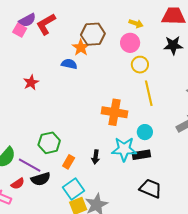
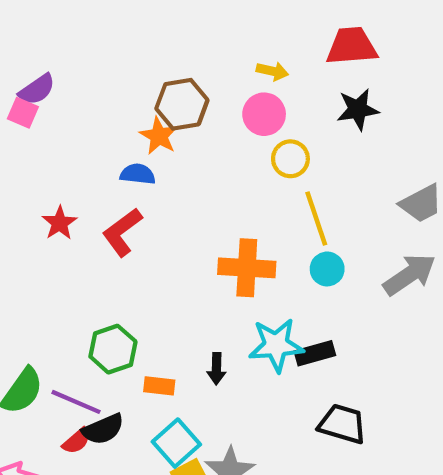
red L-shape: (46, 24) -> (122, 232), moved
cyan circle: (145, 132) -> (327, 269), moved
orange rectangle: (69, 162) -> (159, 386), turned 72
red semicircle: (18, 184) -> (77, 441), moved

